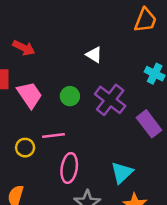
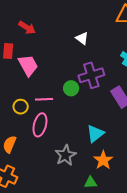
green circle: (70, 96) -> (71, 88), moved
purple cross: (110, 100) -> (91, 75), turned 30
pink ellipse: (69, 168) -> (40, 125), moved

